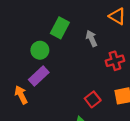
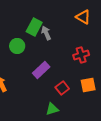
gray arrow: (91, 38) -> (46, 33), moved
purple rectangle: (39, 76) -> (41, 70), moved

